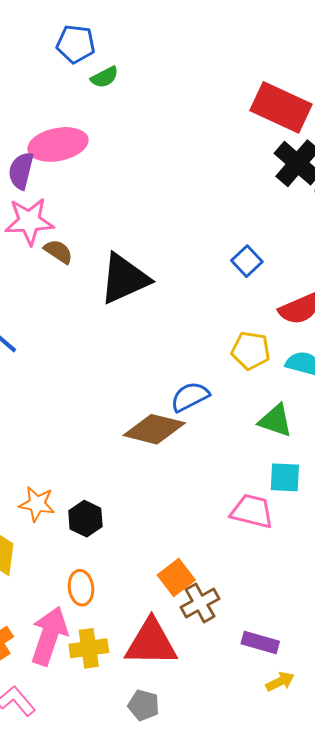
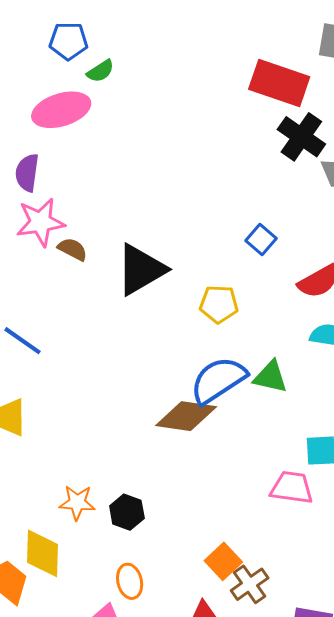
pink ellipse: (58, 144) -> (61, 110), moved
yellow pentagon: (251, 351) -> (219, 304), moved
blue semicircle: (190, 397) -> (218, 380), size x1.5
green triangle: (275, 421) -> (270, 377), moved

